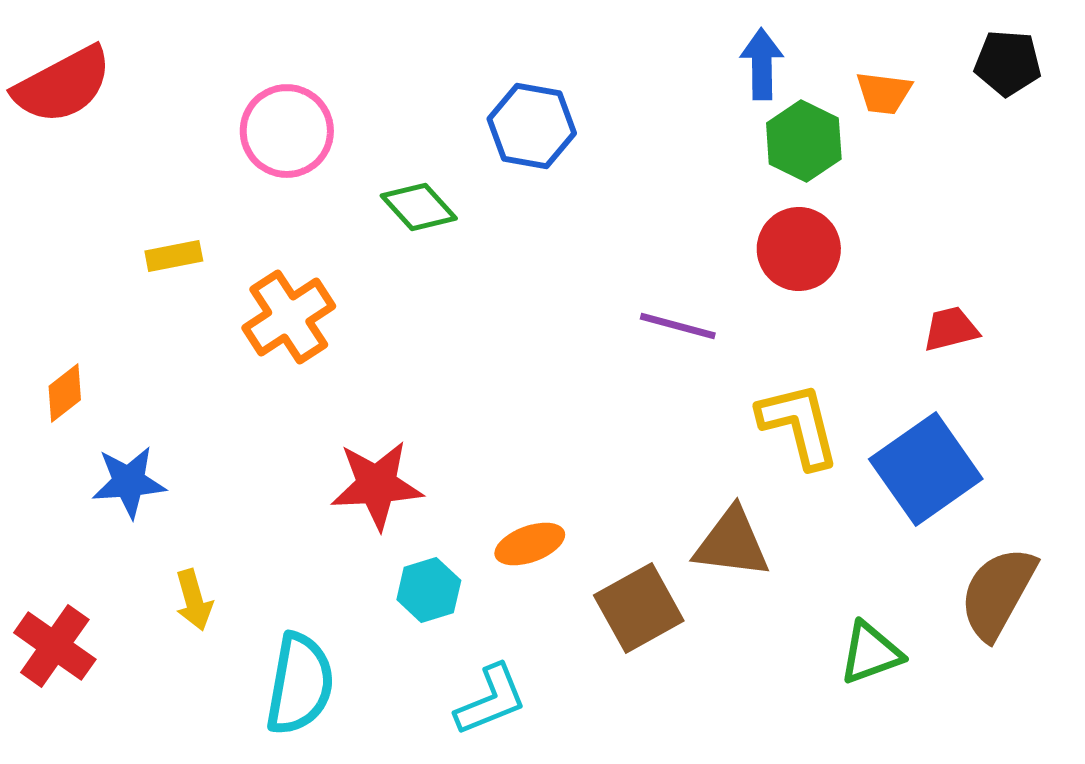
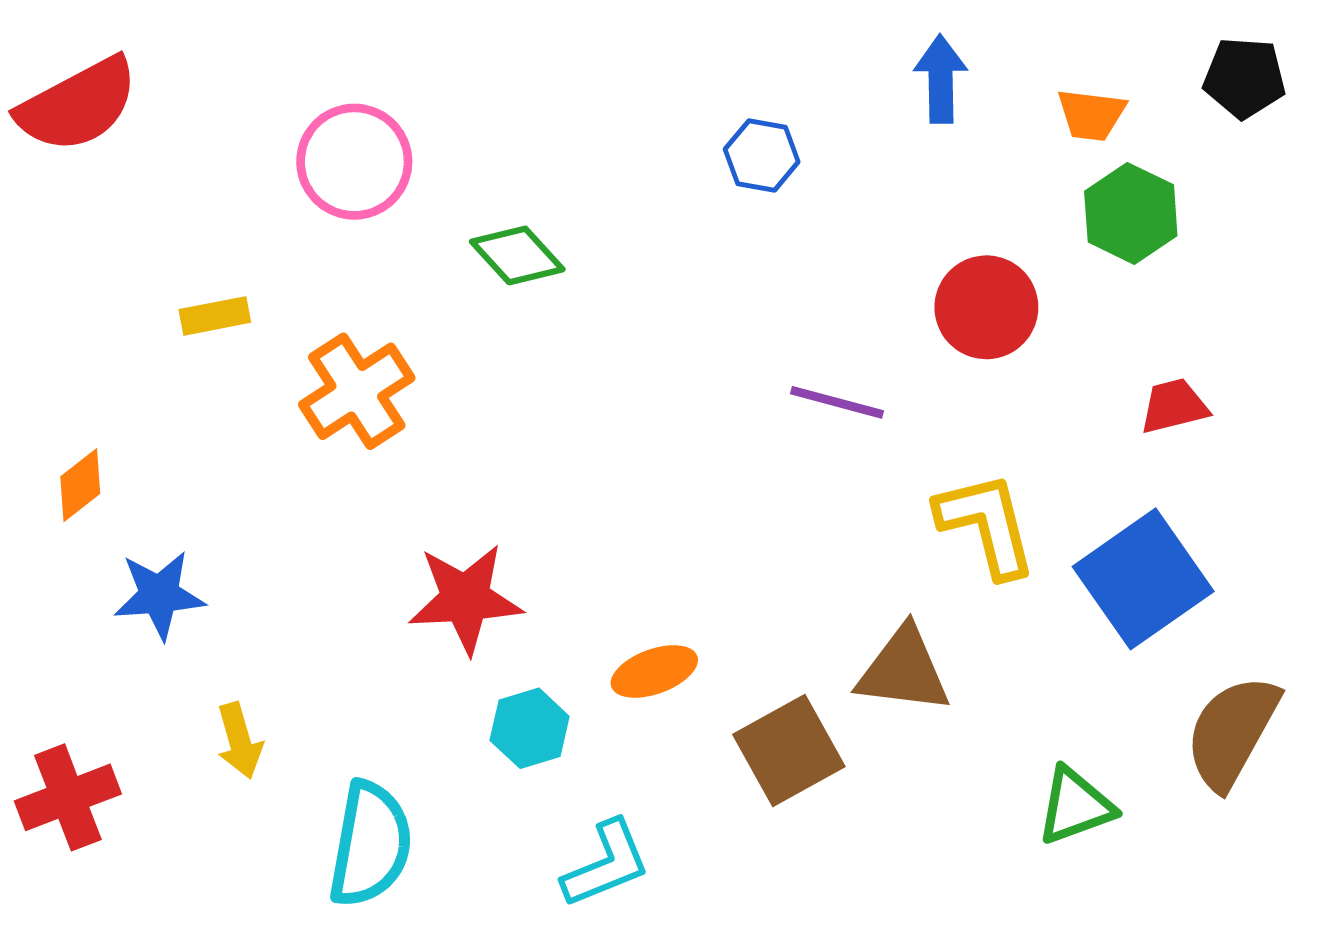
blue hexagon: (532, 126) -> (762, 155), moved, size x0.7
green hexagon: (804, 141) -> (1131, 213), moved
red cross: (55, 646) -> (68, 797), turned 34

